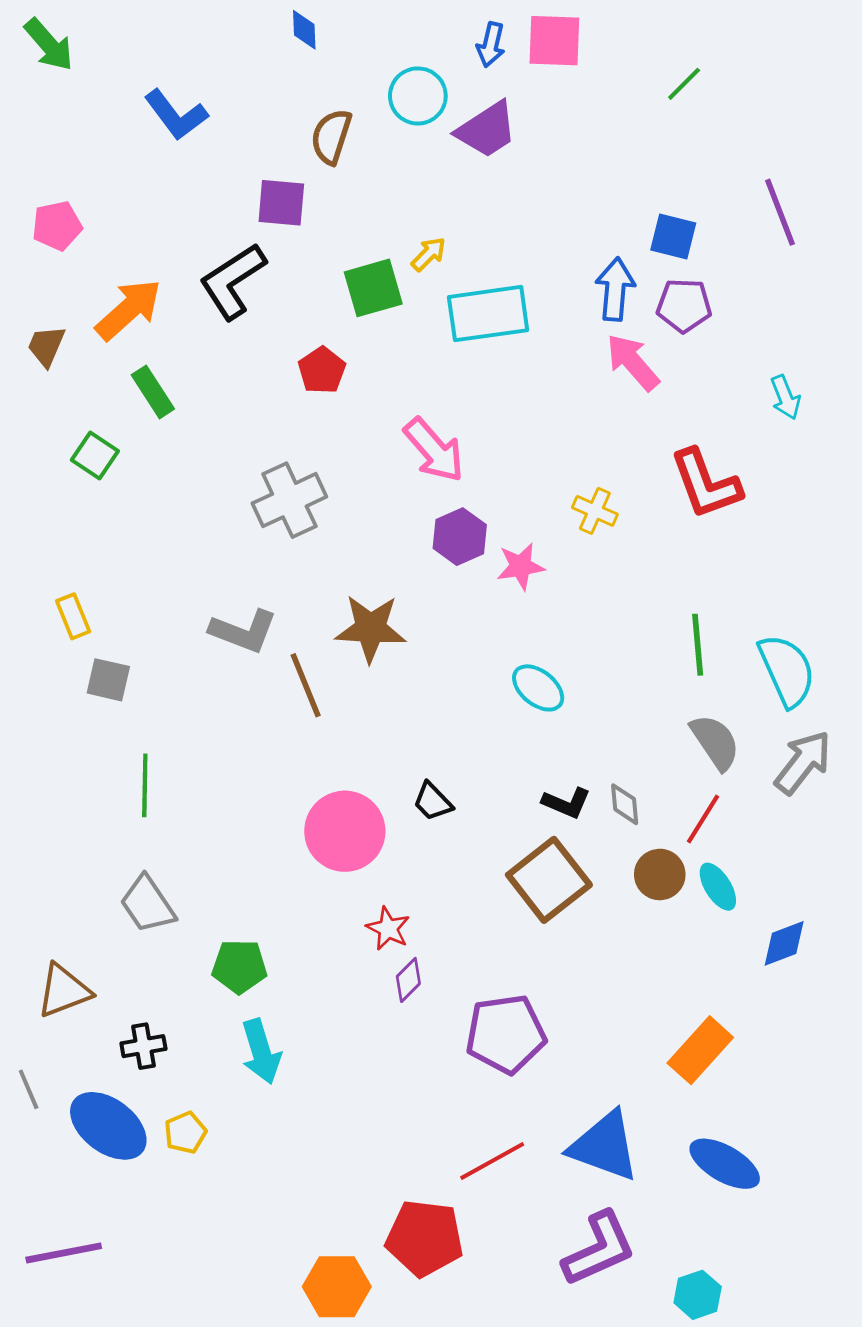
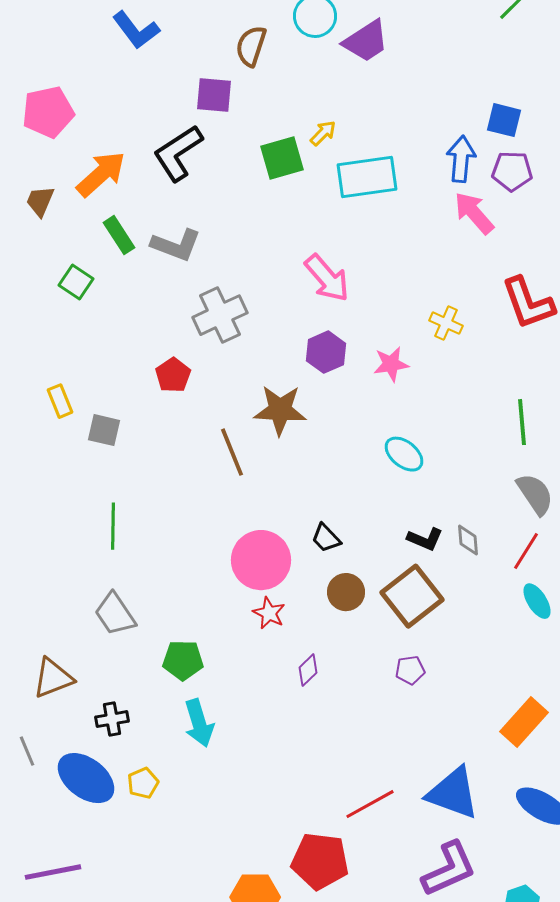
pink pentagon: (57, 226) -> (48, 112), size x1.4
red pentagon: (322, 370) -> (173, 375), moved
purple hexagon: (460, 537) -> (326, 352), moved
gray L-shape: (243, 631) -> (176, 245), moved
gray square: (108, 680) -> (104, 430), moved
brown circle: (660, 874) -> (346, 592), moved
red star: (388, 929) -> (269, 613), moved
purple pentagon: (506, 1034) -> (410, 670), moved, size x0.5

